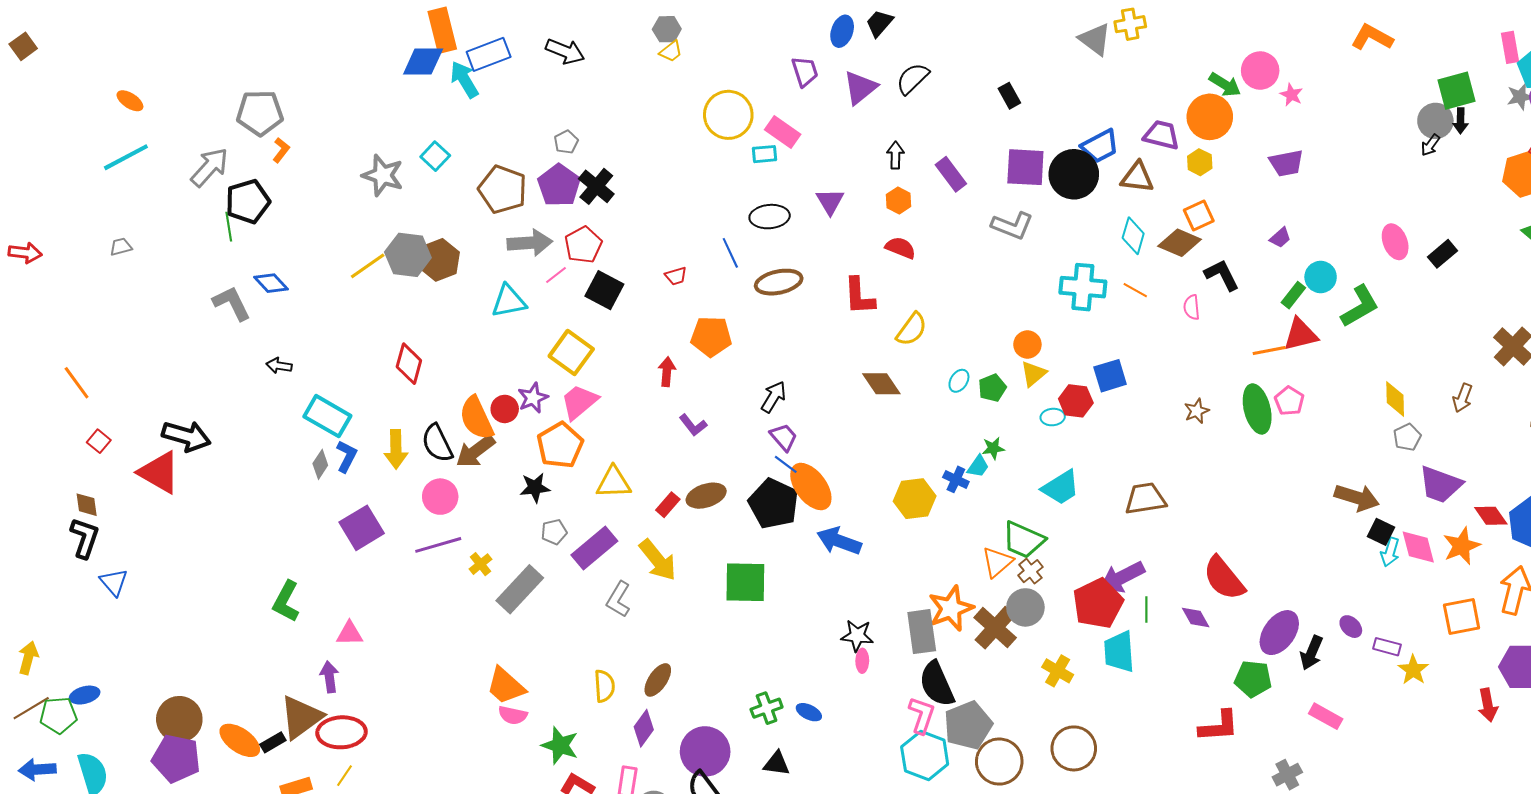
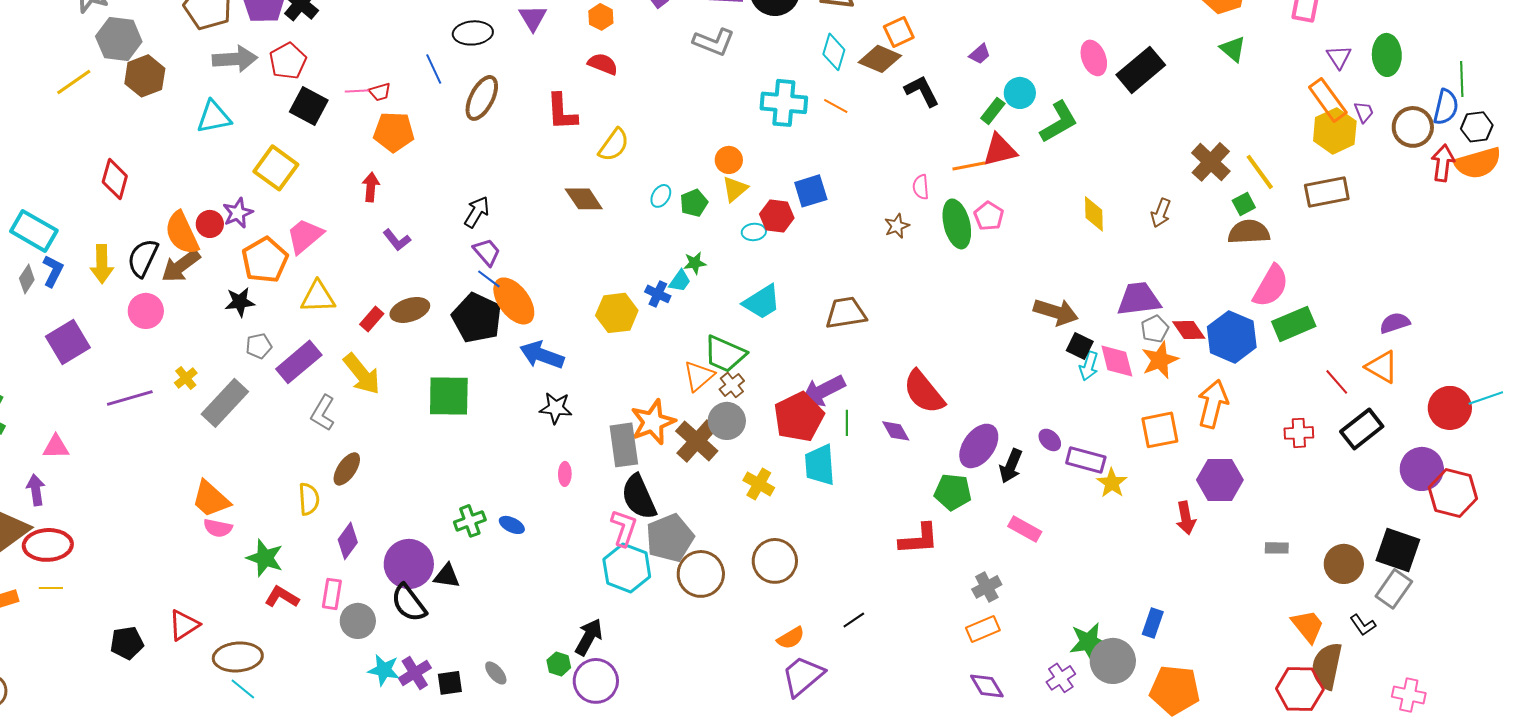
black rectangle: (1442, 254) -> (1141, 70), size x1.6
gray hexagon: (408, 255) -> (119, 39), moved
pink line: (556, 275) -> (357, 91), moved, turned 35
brown ellipse: (779, 282) -> (482, 98), turned -51
pink semicircle: (1192, 307) -> (921, 187), moved
orange pentagon: (711, 336) -> (394, 132), moved
pink trapezoid: (579, 402) -> (305, 236), moved
gray pentagon: (1407, 437) -> (1155, 329), moved
black semicircle: (437, 443) -> (143, 258), turned 51
purple trapezoid: (1440, 485) -> (1139, 299), turned 153
purple line: (438, 545) -> (130, 398), moved
black star: (857, 636) -> (556, 408), moved
purple rectangle: (1387, 647) -> (1086, 460), size x1.4
brown ellipse: (658, 680) -> (347, 469), moved
black triangle: (777, 764) -> (447, 576), moved
yellow line: (344, 776) -> (51, 588), turned 55

